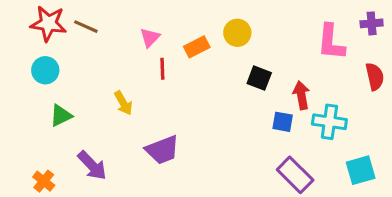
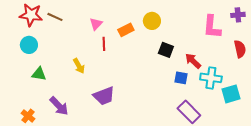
red arrow: (301, 95) -> (193, 61), turned -36
green triangle: (61, 116) -> (39, 74), turned 35
cyan square: (361, 170) -> (231, 94), moved

